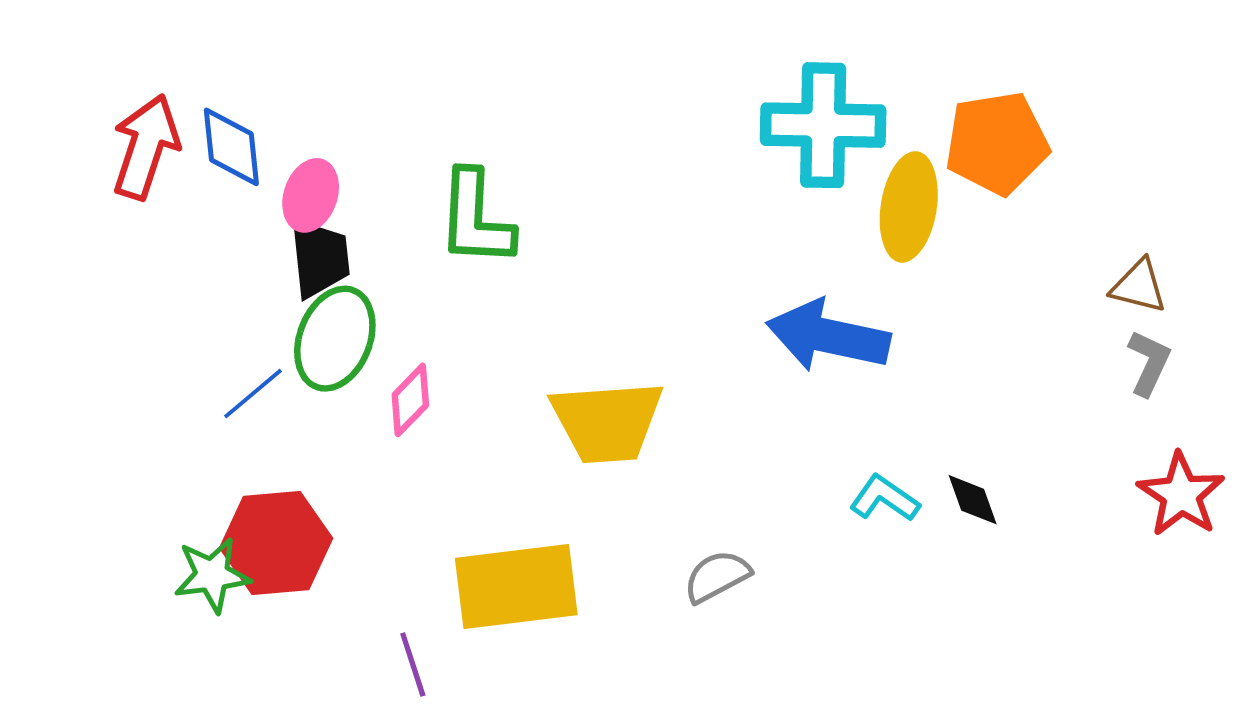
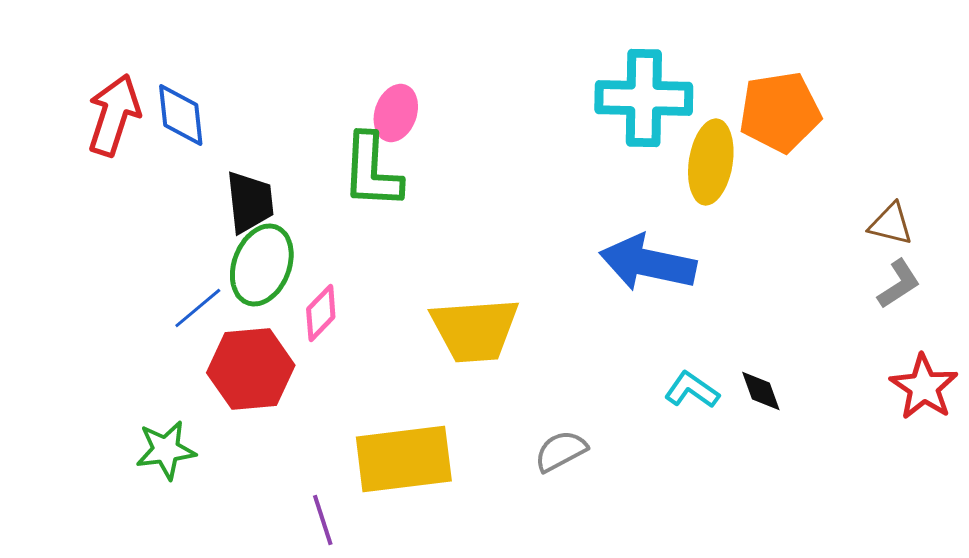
pink ellipse: (311, 195) -> (396, 113), moved
gray L-shape: (1149, 363) -> (899, 284), turned 32
red hexagon: (276, 543) -> (251, 369), moved

